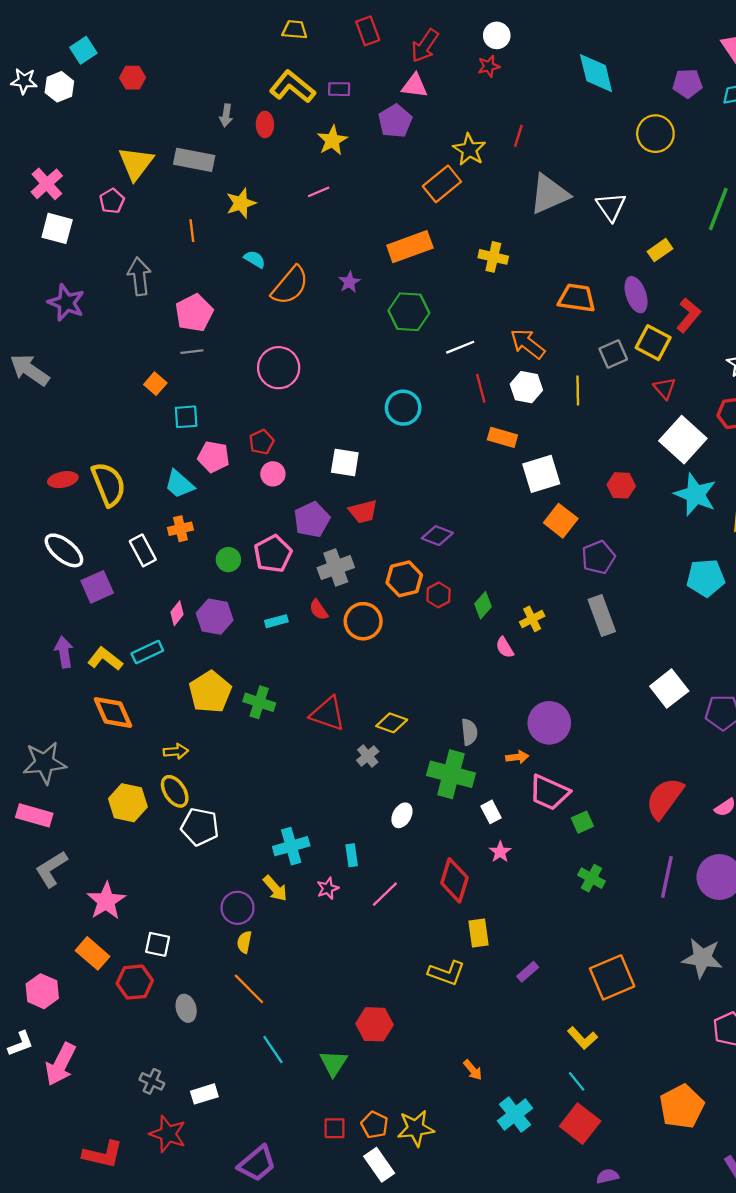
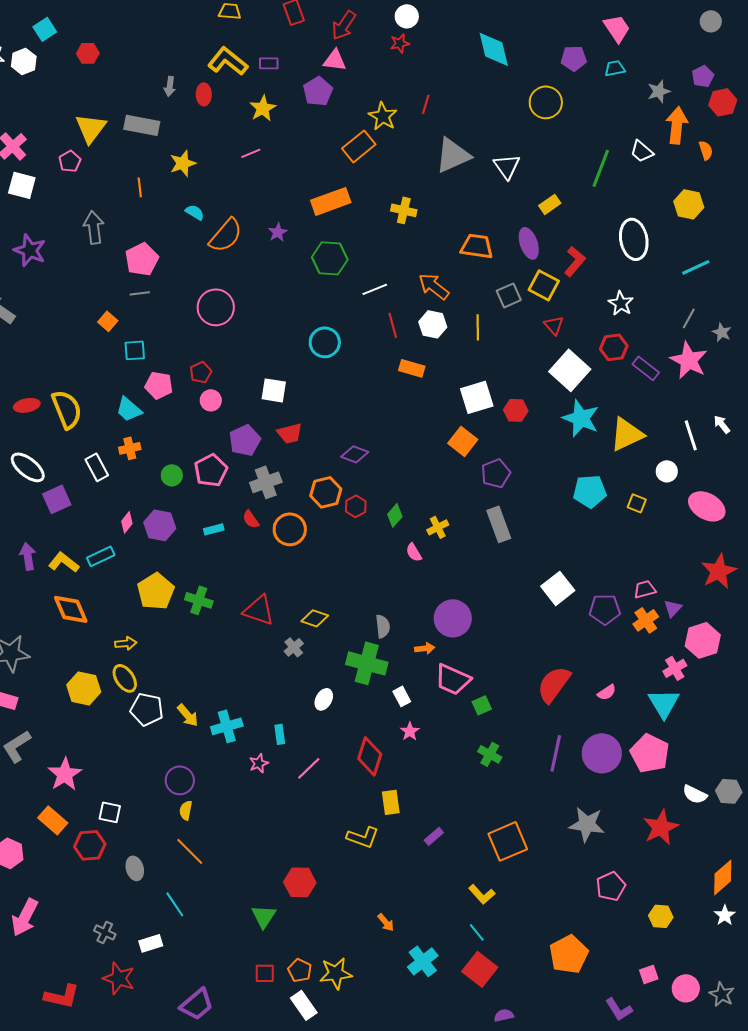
white square: (541, 474) -> (477, 397), moved
yellow arrow: (275, 888) -> (188, 715), moved
cyan line: (273, 1049) -> (175, 904), moved

